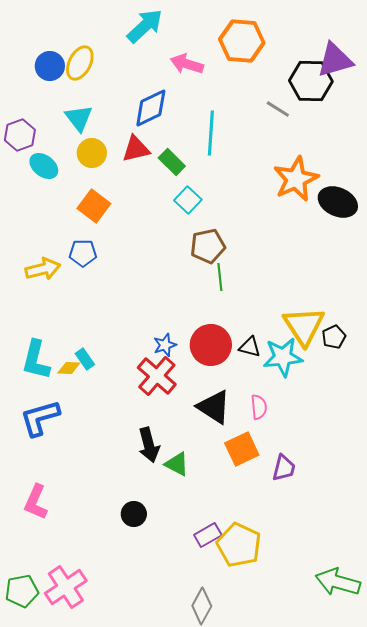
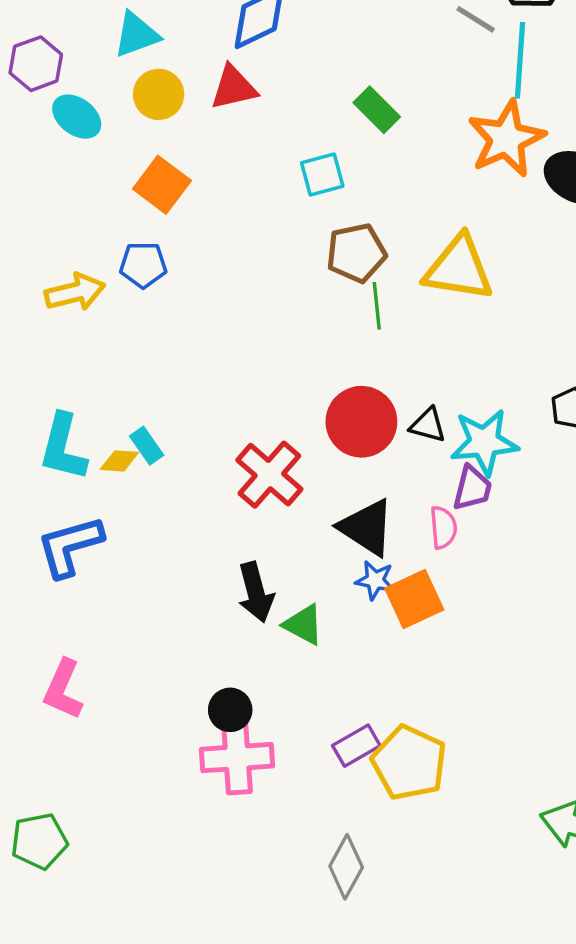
cyan triangle: (79, 118) -> (136, 35), turned 48
cyan line: (211, 133) -> (520, 60), moved
green rectangle: (172, 162) -> (377, 110), moved
cyan square: (188, 200) -> (322, 175), turned 32
yellow triangle: (304, 326) -> (459, 268), moved, turned -48
blue star: (165, 345) -> (375, 580), moved, turned 30
purple trapezoid: (284, 468) -> (472, 488), moved
pink cross: (66, 587) -> (237, 758), moved, turned 30

